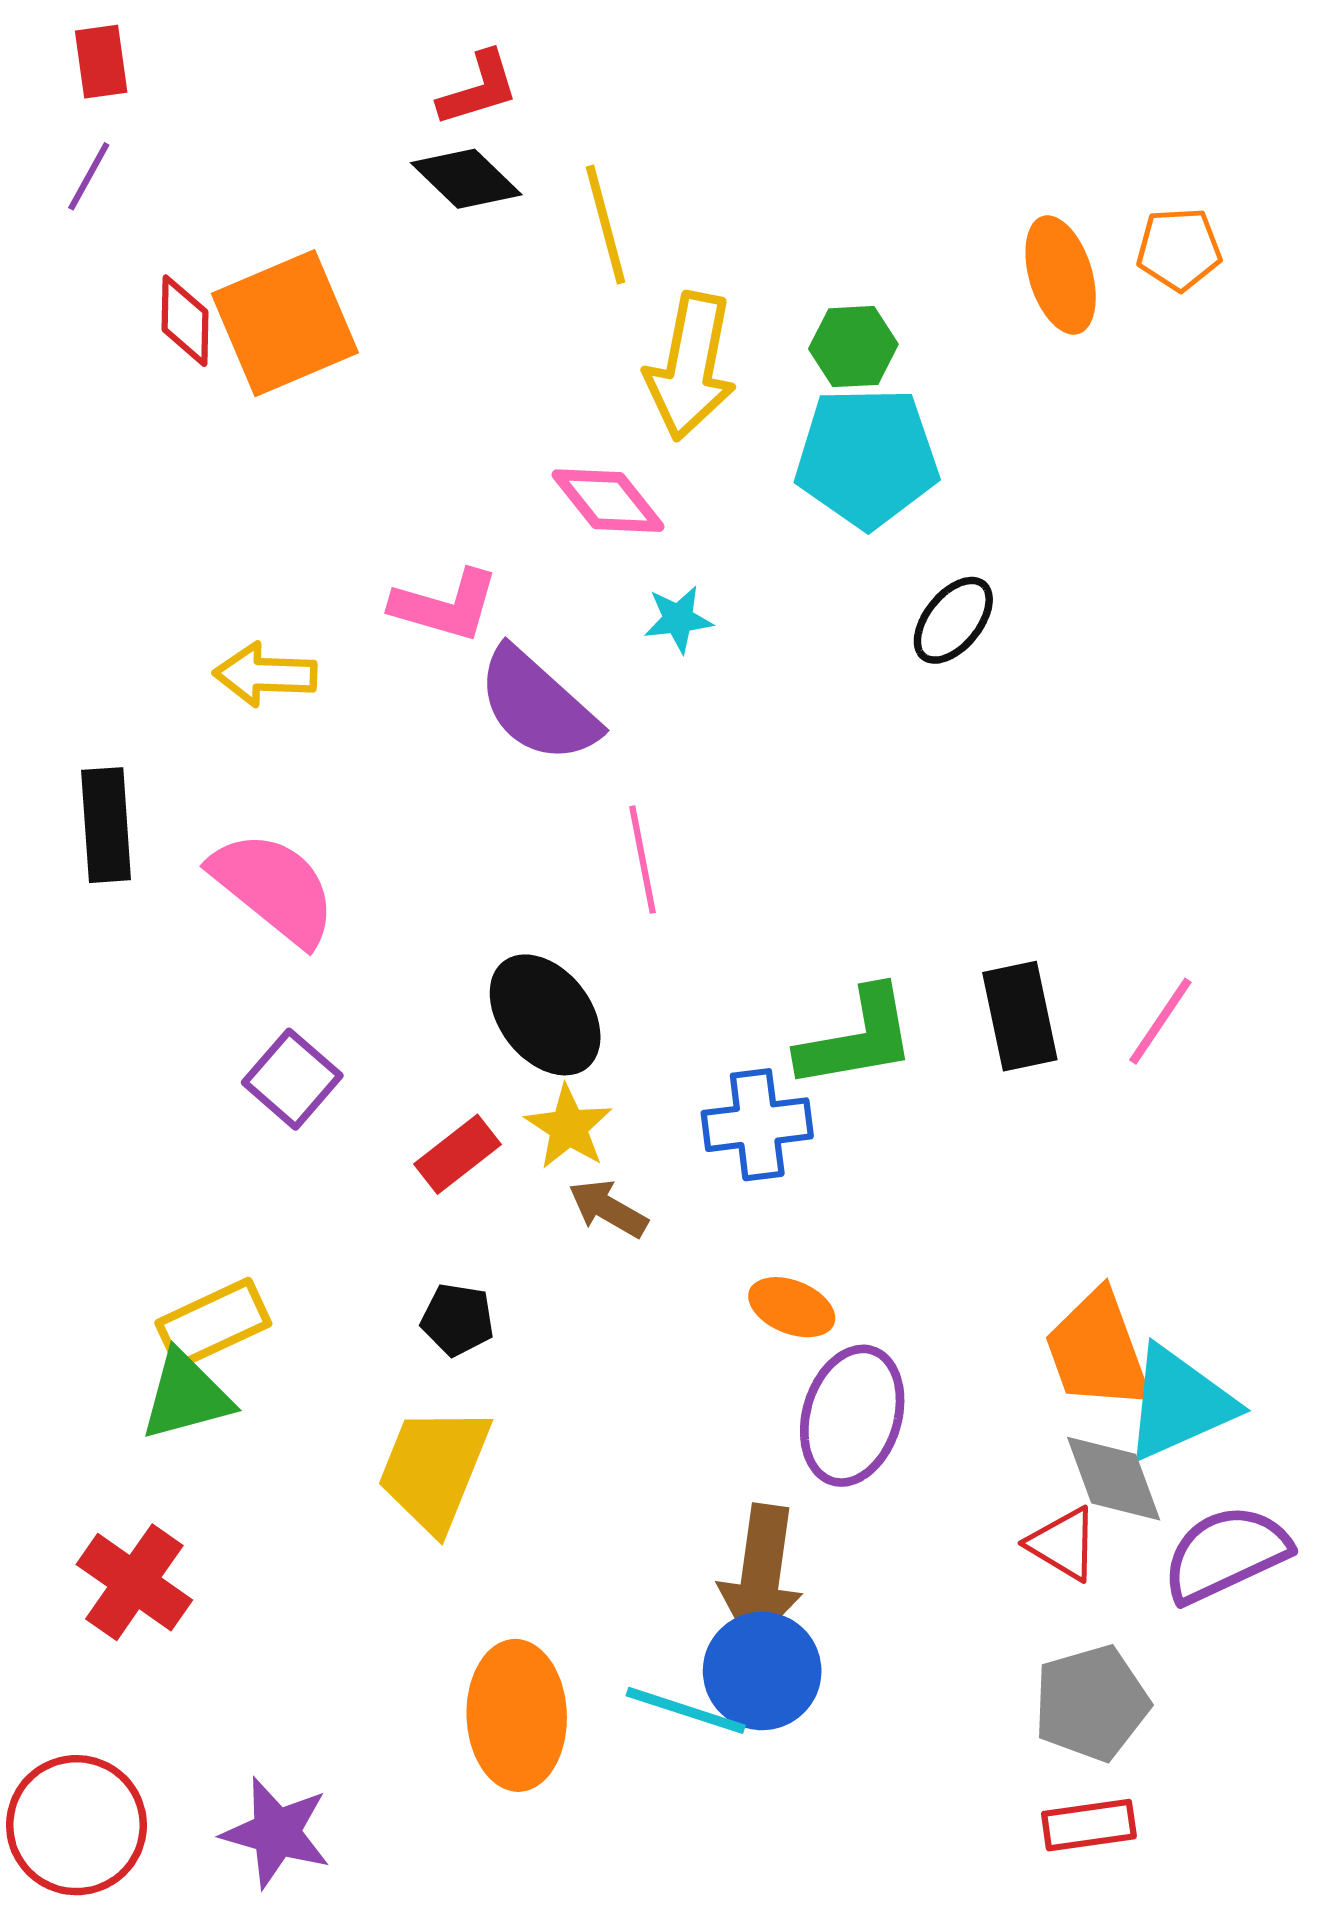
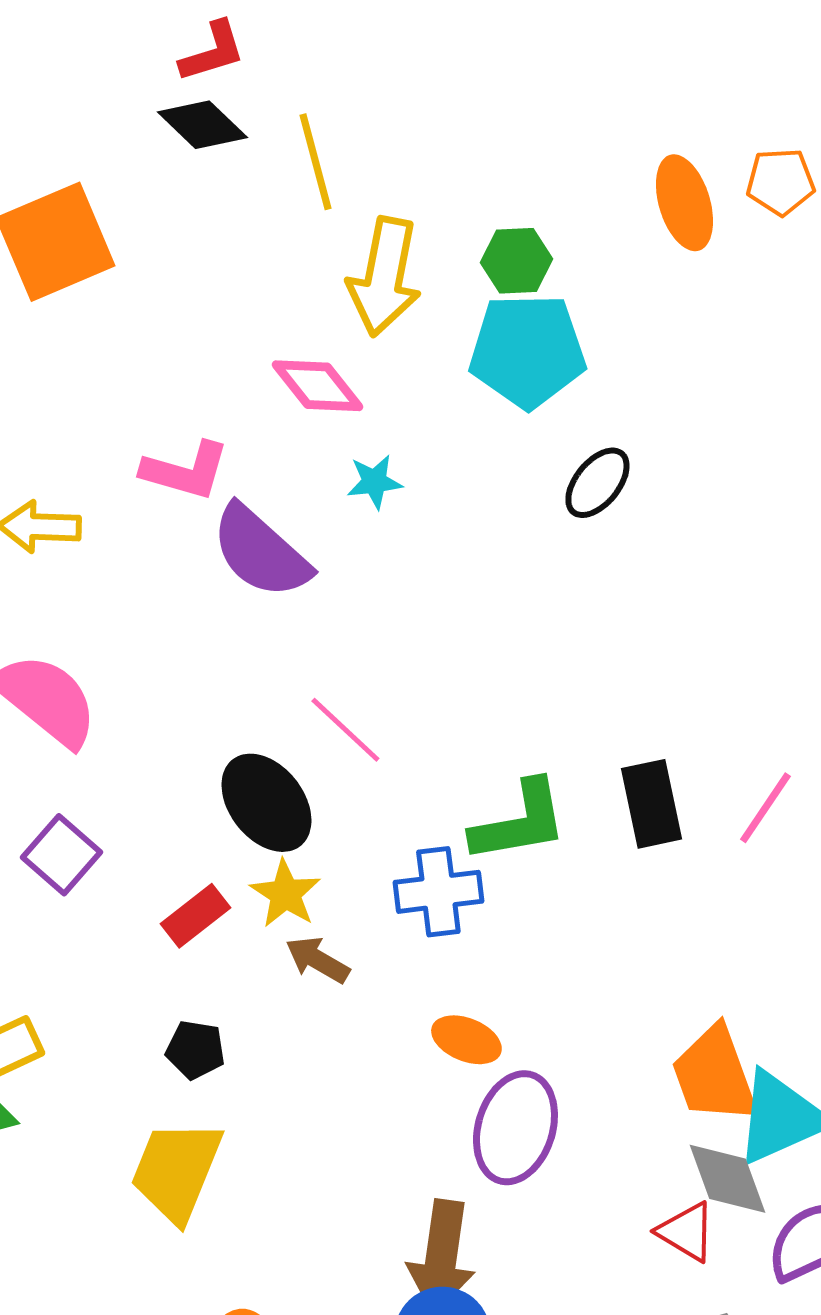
pink line: (643, 860) -> (345, 730), moved, turned -36

